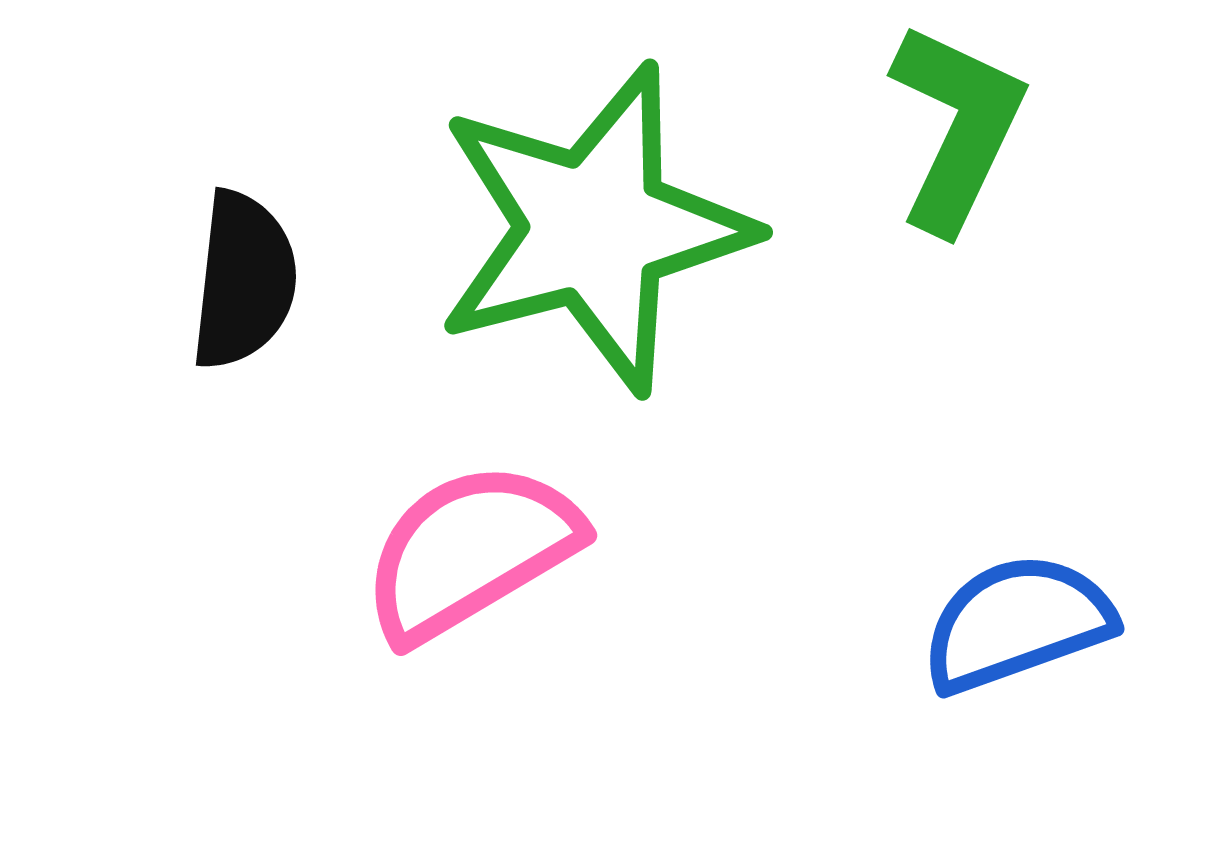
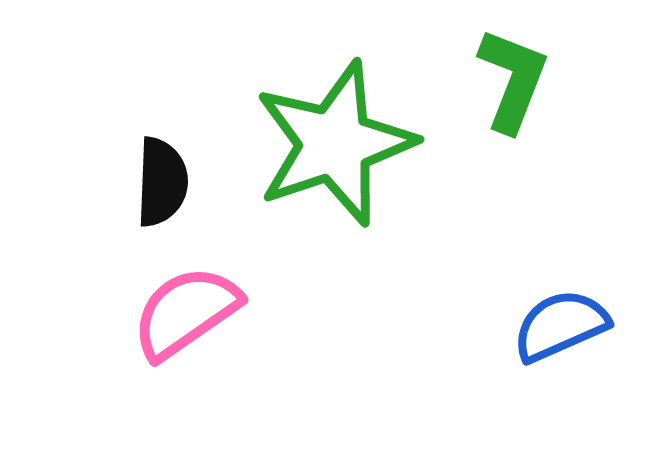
pink semicircle: (471, 551) -> (186, 312), moved

